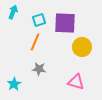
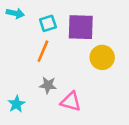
cyan arrow: (13, 12) -> (15, 13), turned 80
pink triangle: (76, 82) -> (71, 102), moved

